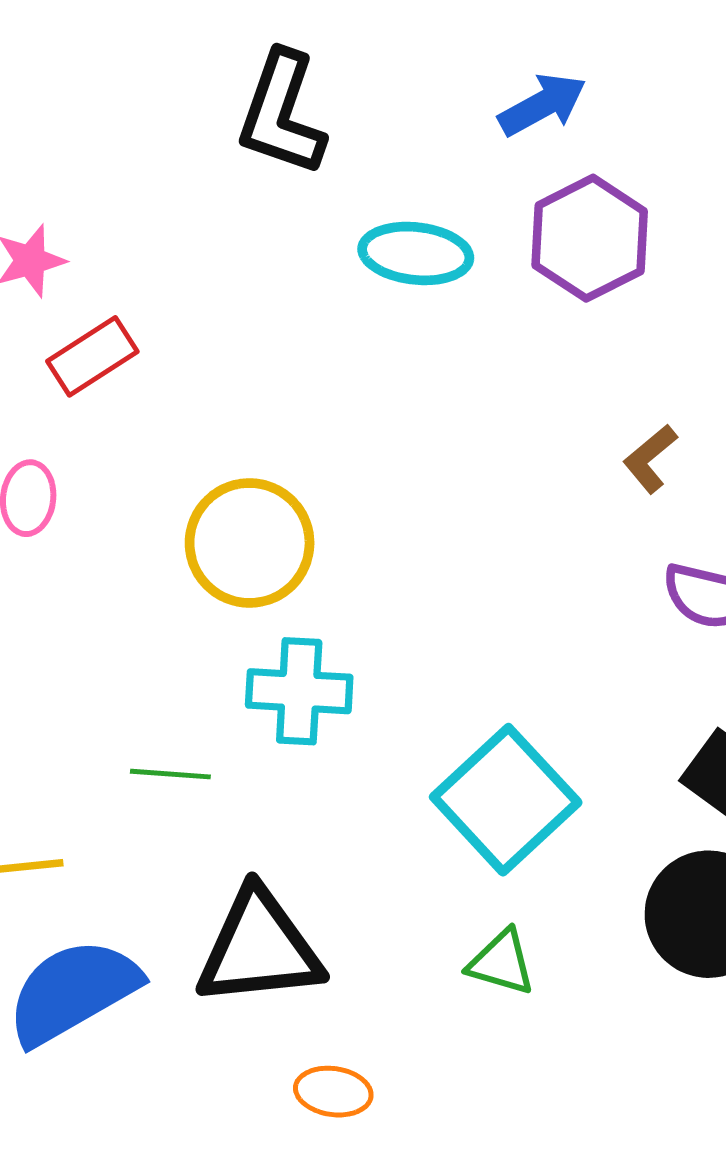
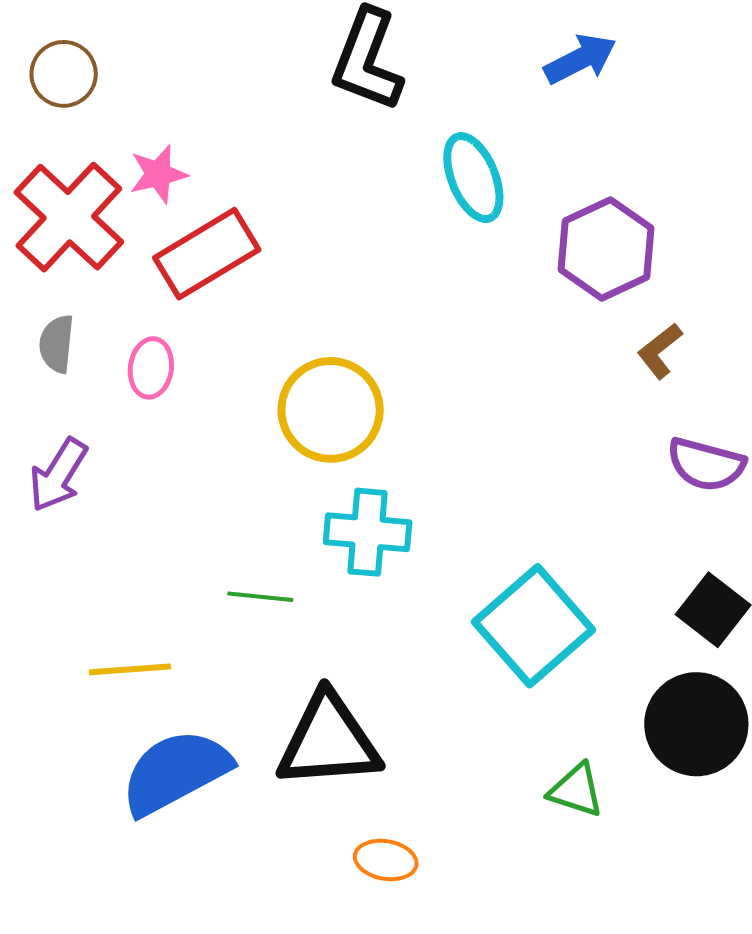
purple hexagon: (590, 238) -> (606, 249), moved
cyan ellipse: (416, 253) -> (473, 178), turned 60
red rectangle: (92, 356) -> (207, 254), size x1.4
green triangle: (501, 962) -> (576, 790), moved

